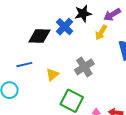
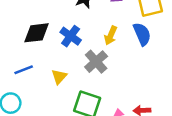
blue cross: (65, 27) -> (71, 36), moved
yellow arrow: (101, 33) -> (111, 35), moved

